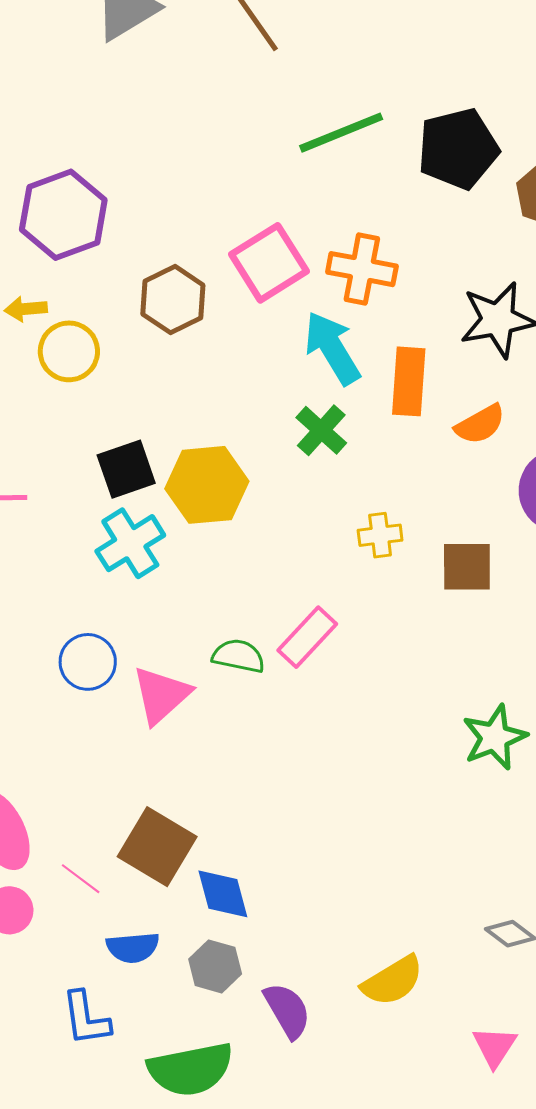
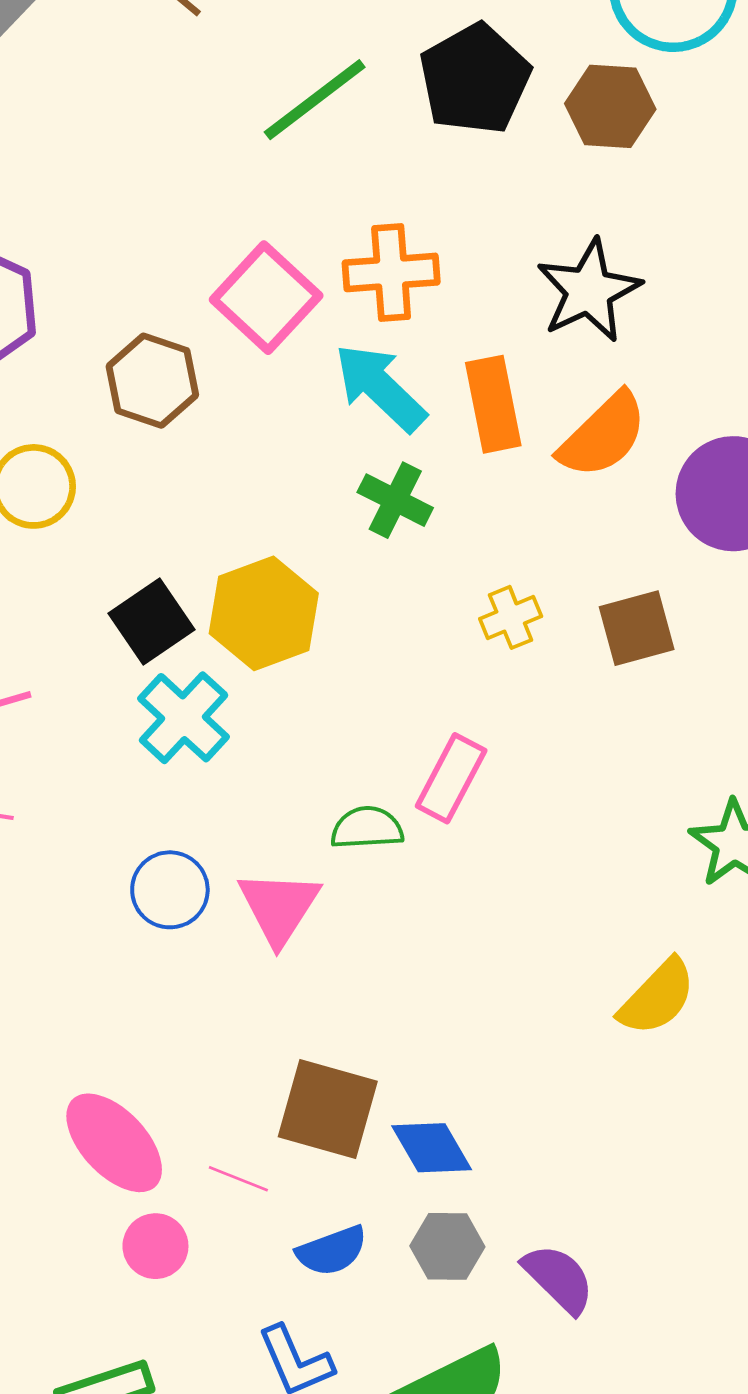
orange semicircle: (480, 424) -> (603, 435), size x1.4
yellow semicircle: (393, 981) -> (657, 997), moved

